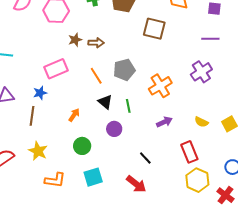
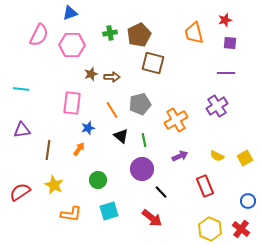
brown square: (154, 29) -> (153, 63), moved
pink rectangle: (56, 69) -> (72, 103), turned -60
blue star: (40, 93) -> (88, 128), moved
orange arrow: (74, 115) -> (79, 149), moved
purple circle: (114, 129) -> (142, 169), moved, size x1.5
yellow hexagon: (197, 180) -> (210, 229), moved

